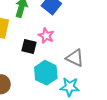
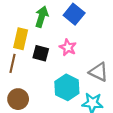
black square: (29, 47) -> (41, 53), moved

